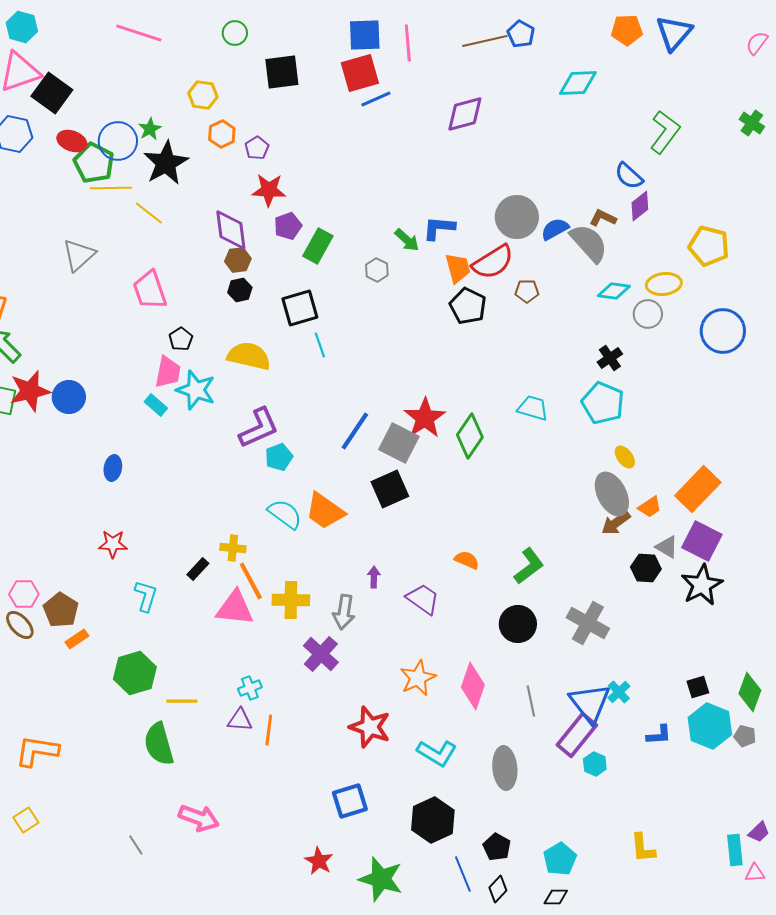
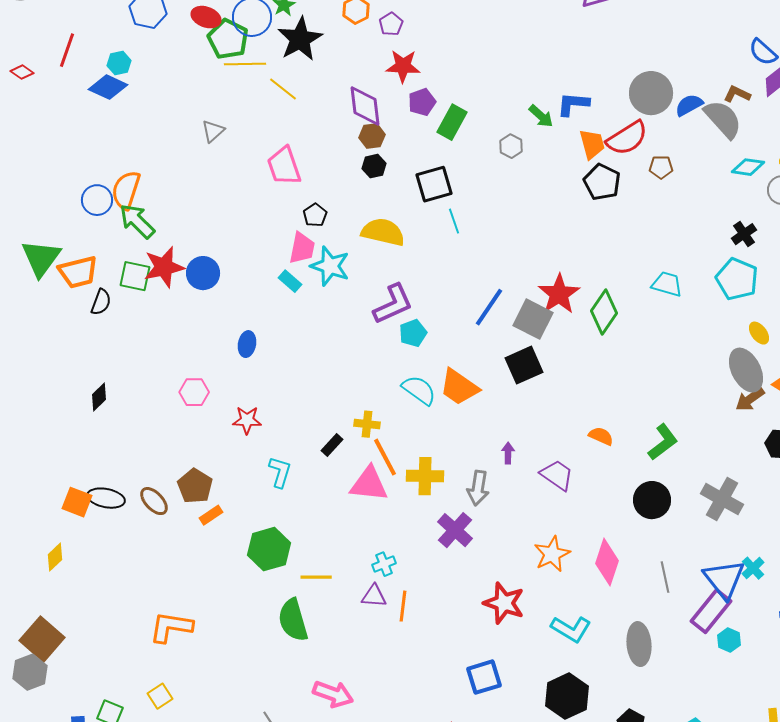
gray triangle: (79, 255) -> (213, 131), size x0.7
pink hexagon: (24, 594) -> (194, 392), moved

